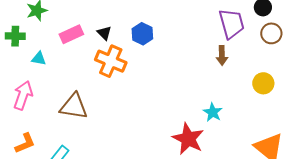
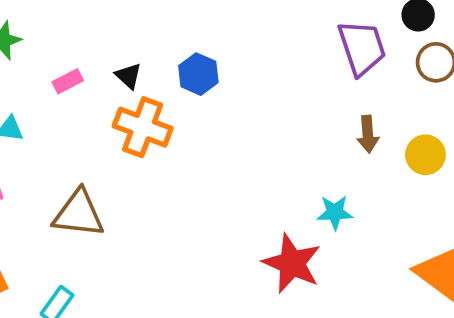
pink rectangle: (71, 34) -> (68, 81), size x0.7
brown arrow: (222, 55) -> (368, 134), moved
cyan star: (213, 112) -> (335, 212), turned -30

